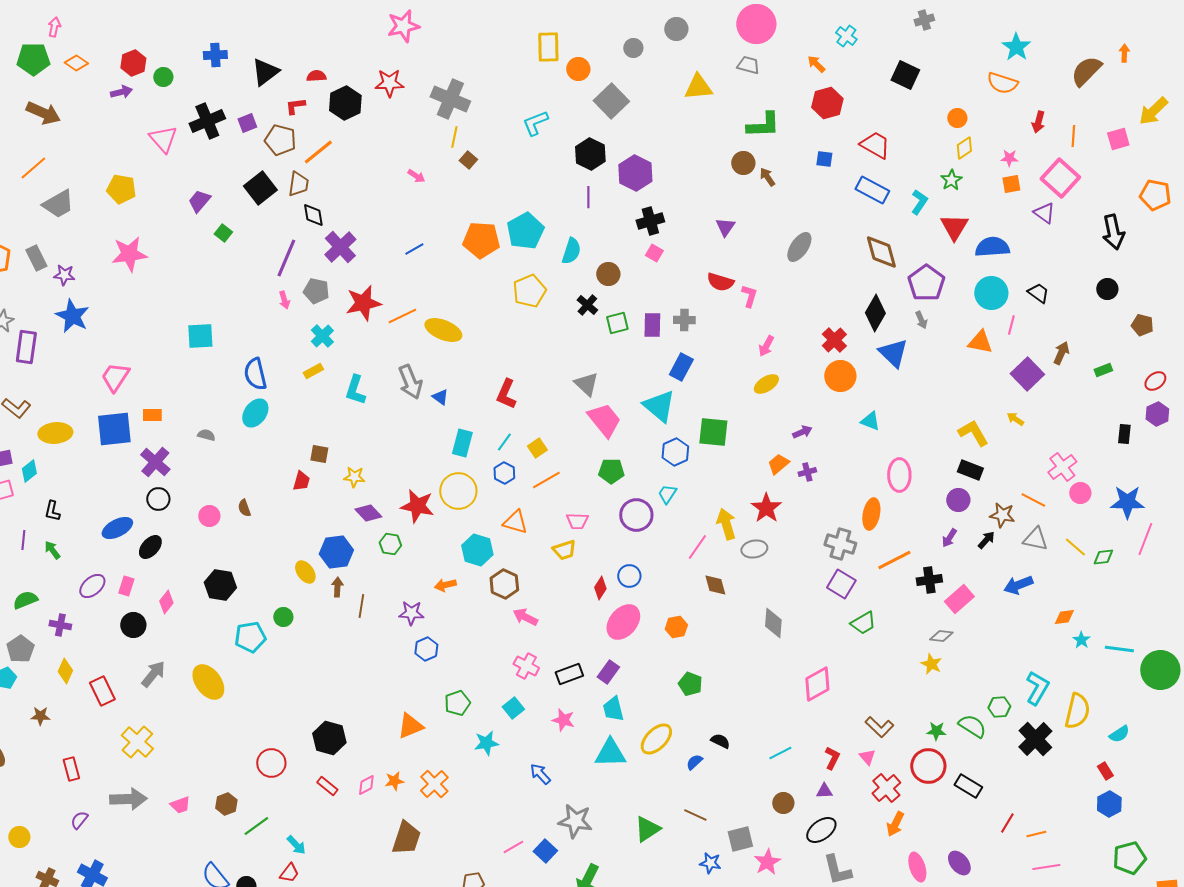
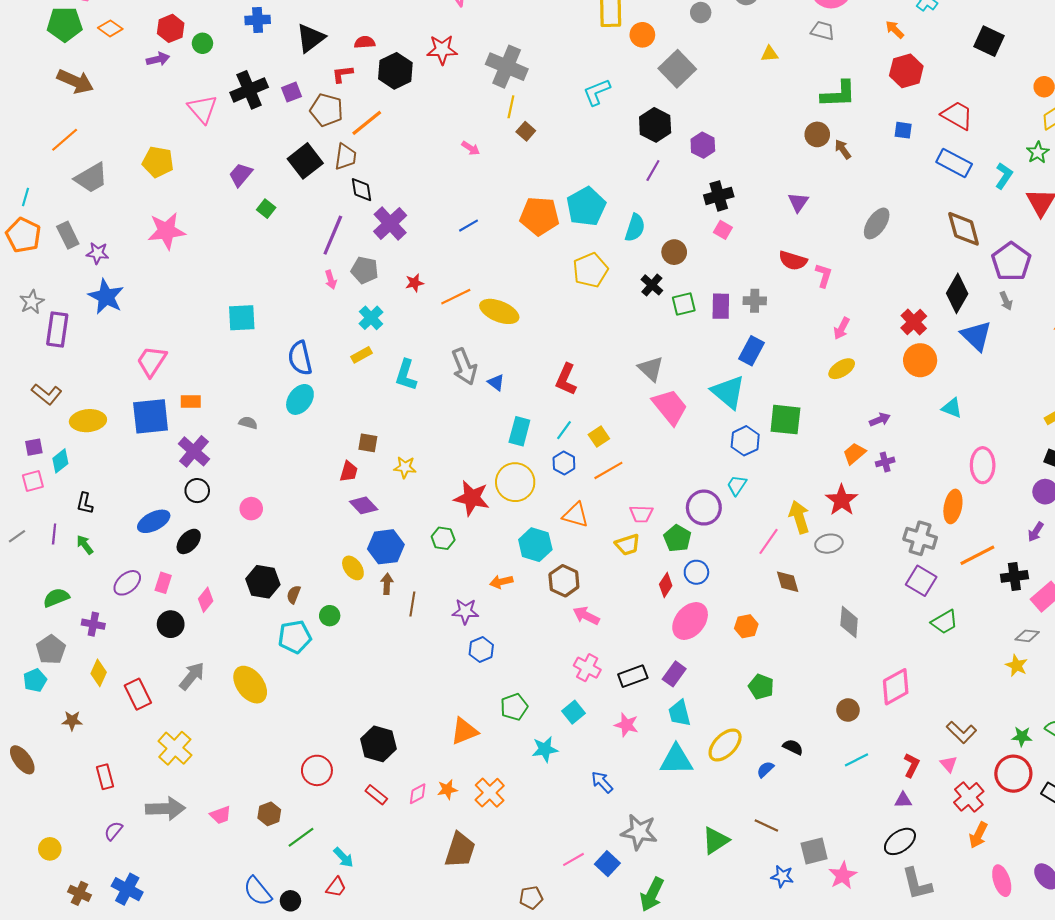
yellow triangle: (698, 87) -> (770, 54), size x0.6
purple hexagon: (635, 173) -> (703, 145), size x0.7
purple line: (588, 197) -> (653, 170), turned 30
red star: (363, 303) -> (414, 283), size x0.5
green pentagon: (611, 471) -> (677, 538), moved, turned 30
brown semicircle: (244, 508) -> (294, 594), moved, turned 42
purple diamond: (368, 513) -> (364, 505), moved
brown circle: (783, 803) -> (848, 710), moved

